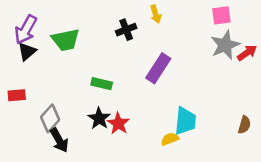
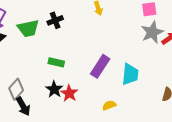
black cross: (126, 30) -> (55, 20), moved
purple rectangle: (158, 68) -> (100, 66), moved
cyan trapezoid: (185, 121) -> (130, 74), moved

